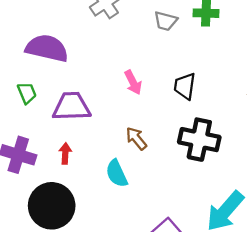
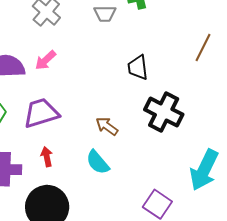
pink arrow: (133, 82) -> (45, 60), moved, turned 90
black cross: (199, 140) -> (164, 112), turned 30

